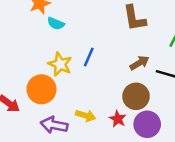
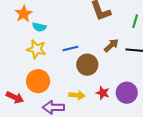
blue line: (89, 57) -> (70, 48), turned 63
yellow star: (60, 64) -> (36, 49), moved
brown circle: (136, 96) -> (87, 65), moved

